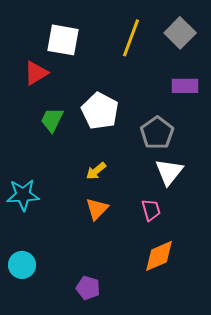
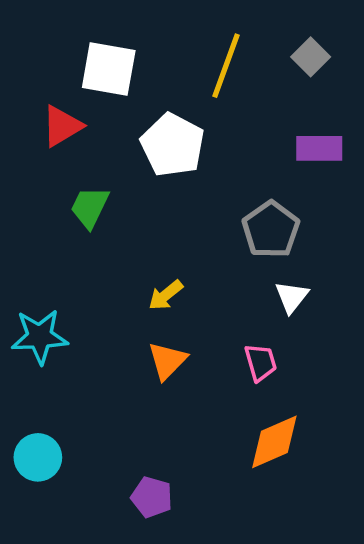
gray square: (180, 33) -> (311, 57), size x0.7
white pentagon: (100, 111) -> (173, 145), moved
white triangle: (169, 172) -> (292, 297), size x0.7

